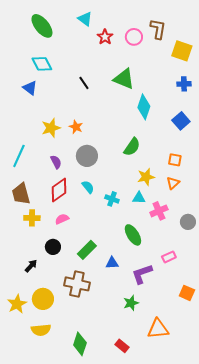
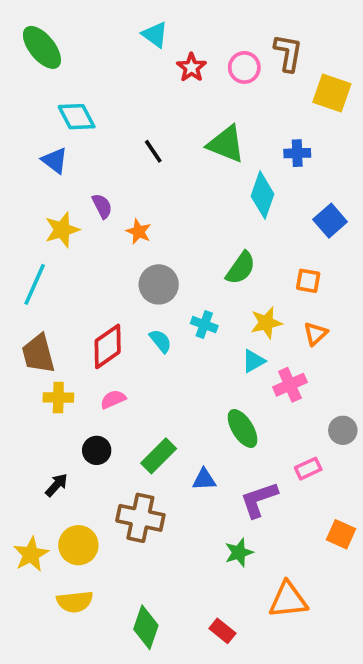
green ellipse: (42, 26) -> (42, 47), moved
blue cross: (184, 84) -> (297, 153), moved
yellow star: (51, 128) -> (62, 230), moved
orange square: (175, 160) -> (308, 281), moved
purple semicircle: (56, 162) -> (102, 206), moved
cyan triangle: (139, 198) -> (253, 361), turned -32
cyan cross: (112, 199) -> (204, 325), moved
gray circle: (188, 222) -> (343, 430), moved

